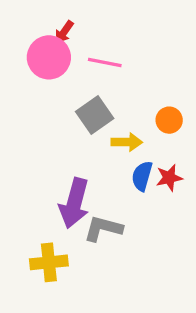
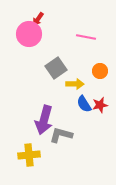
pink line: (105, 62) -> (86, 37), moved
blue semicircle: (142, 176) -> (84, 104), turned -48

